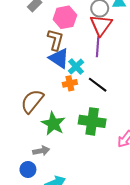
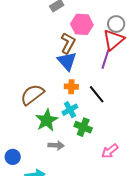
cyan cross: (76, 67) -> (70, 110), moved
green cross: (92, 121) -> (83, 127), size x0.7
gray arrow: (41, 151) -> (56, 145), moved

